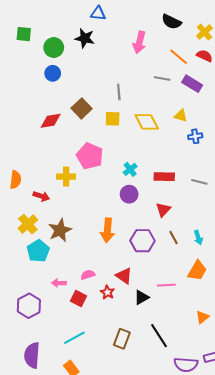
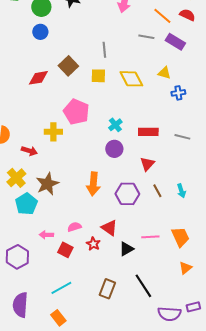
orange trapezoid: (197, 271) -> (180, 237), moved, turned -55

